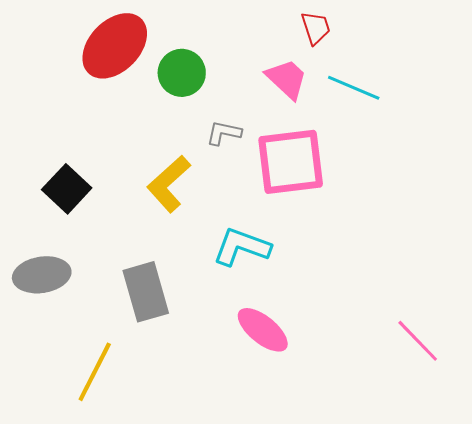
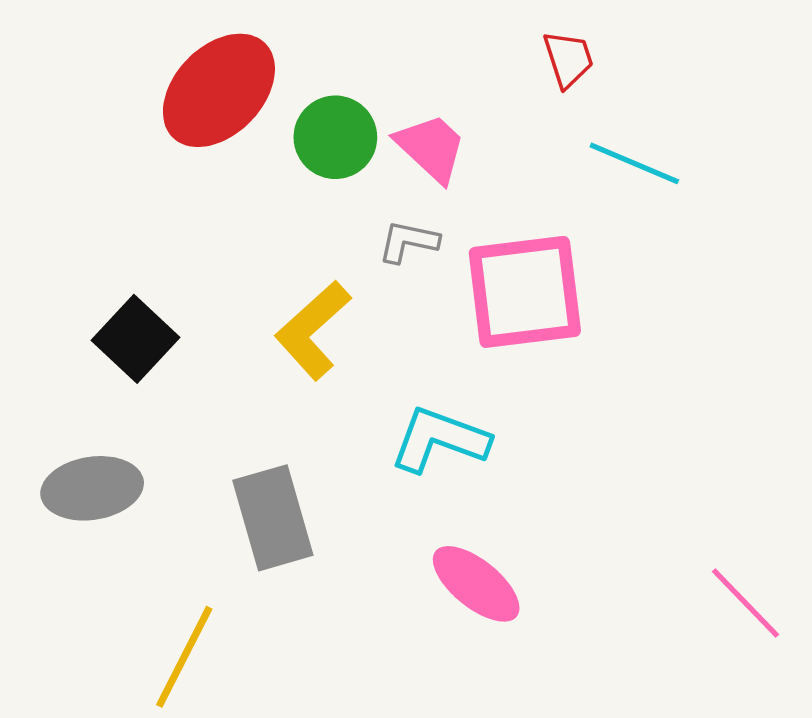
pink trapezoid: (287, 79) -> (431, 148), moved

